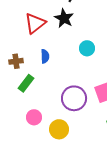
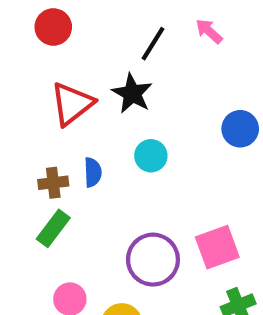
cyan circle: (87, 48) -> (151, 156), moved
brown cross: (16, 61) -> (53, 183), moved

